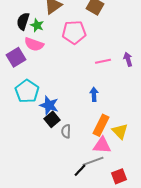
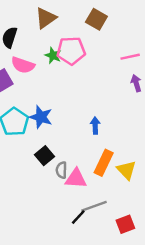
green star: (37, 25) -> (53, 55), moved
pink line: (103, 61) -> (130, 57), moved
blue star: (49, 105) -> (41, 117), moved
pink triangle: (102, 145) -> (76, 178), moved

